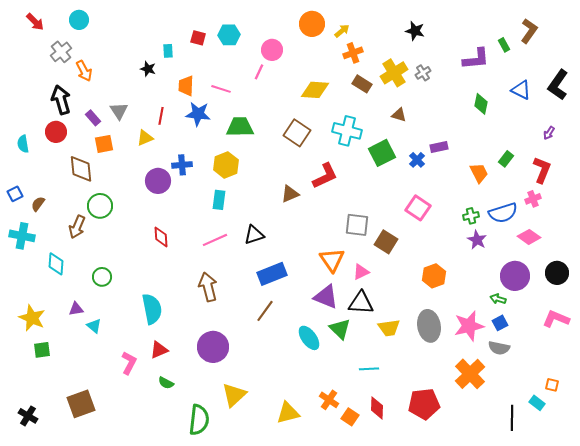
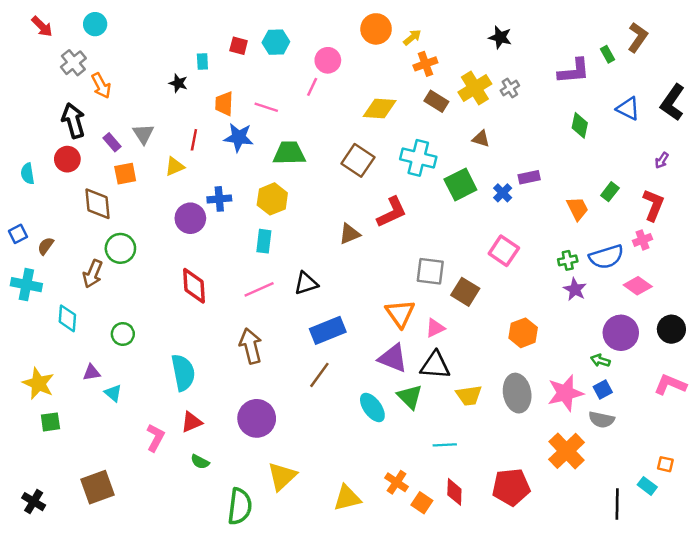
red diamond: (161, 237) -> (194, 286), size x1.4

